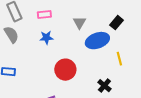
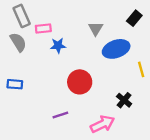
pink rectangle: (44, 15) -> (43, 28), moved
black rectangle: (116, 23) -> (134, 18), moved

